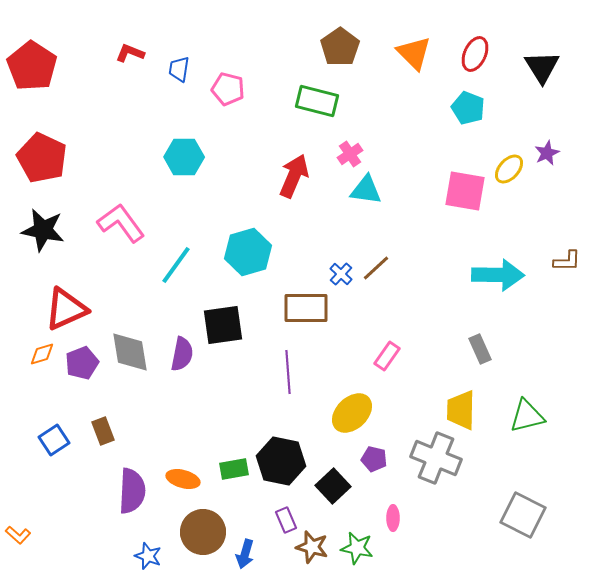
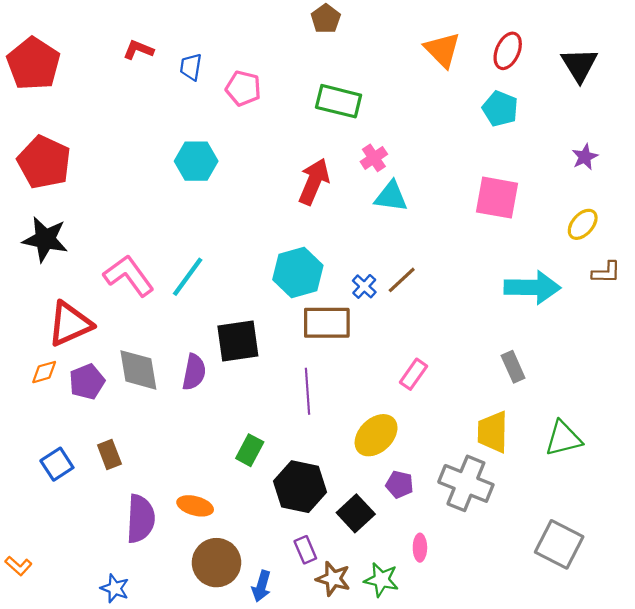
brown pentagon: (340, 47) -> (326, 19), moved, size x0.7
yellow ellipse: (509, 169) -> (583, 224), moved
pink L-shape: (121, 223) -> (129, 276), moved
cyan hexagon: (248, 252) -> (298, 272), moved
green rectangle: (234, 469) -> (250, 450), moved, turned -52
blue star: (148, 556) -> (115, 588), moved

